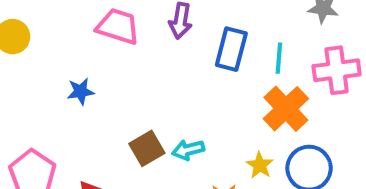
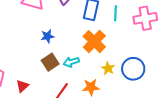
blue star: (81, 91) -> (48, 36), moved
orange cross: (286, 109) -> (94, 42), moved

